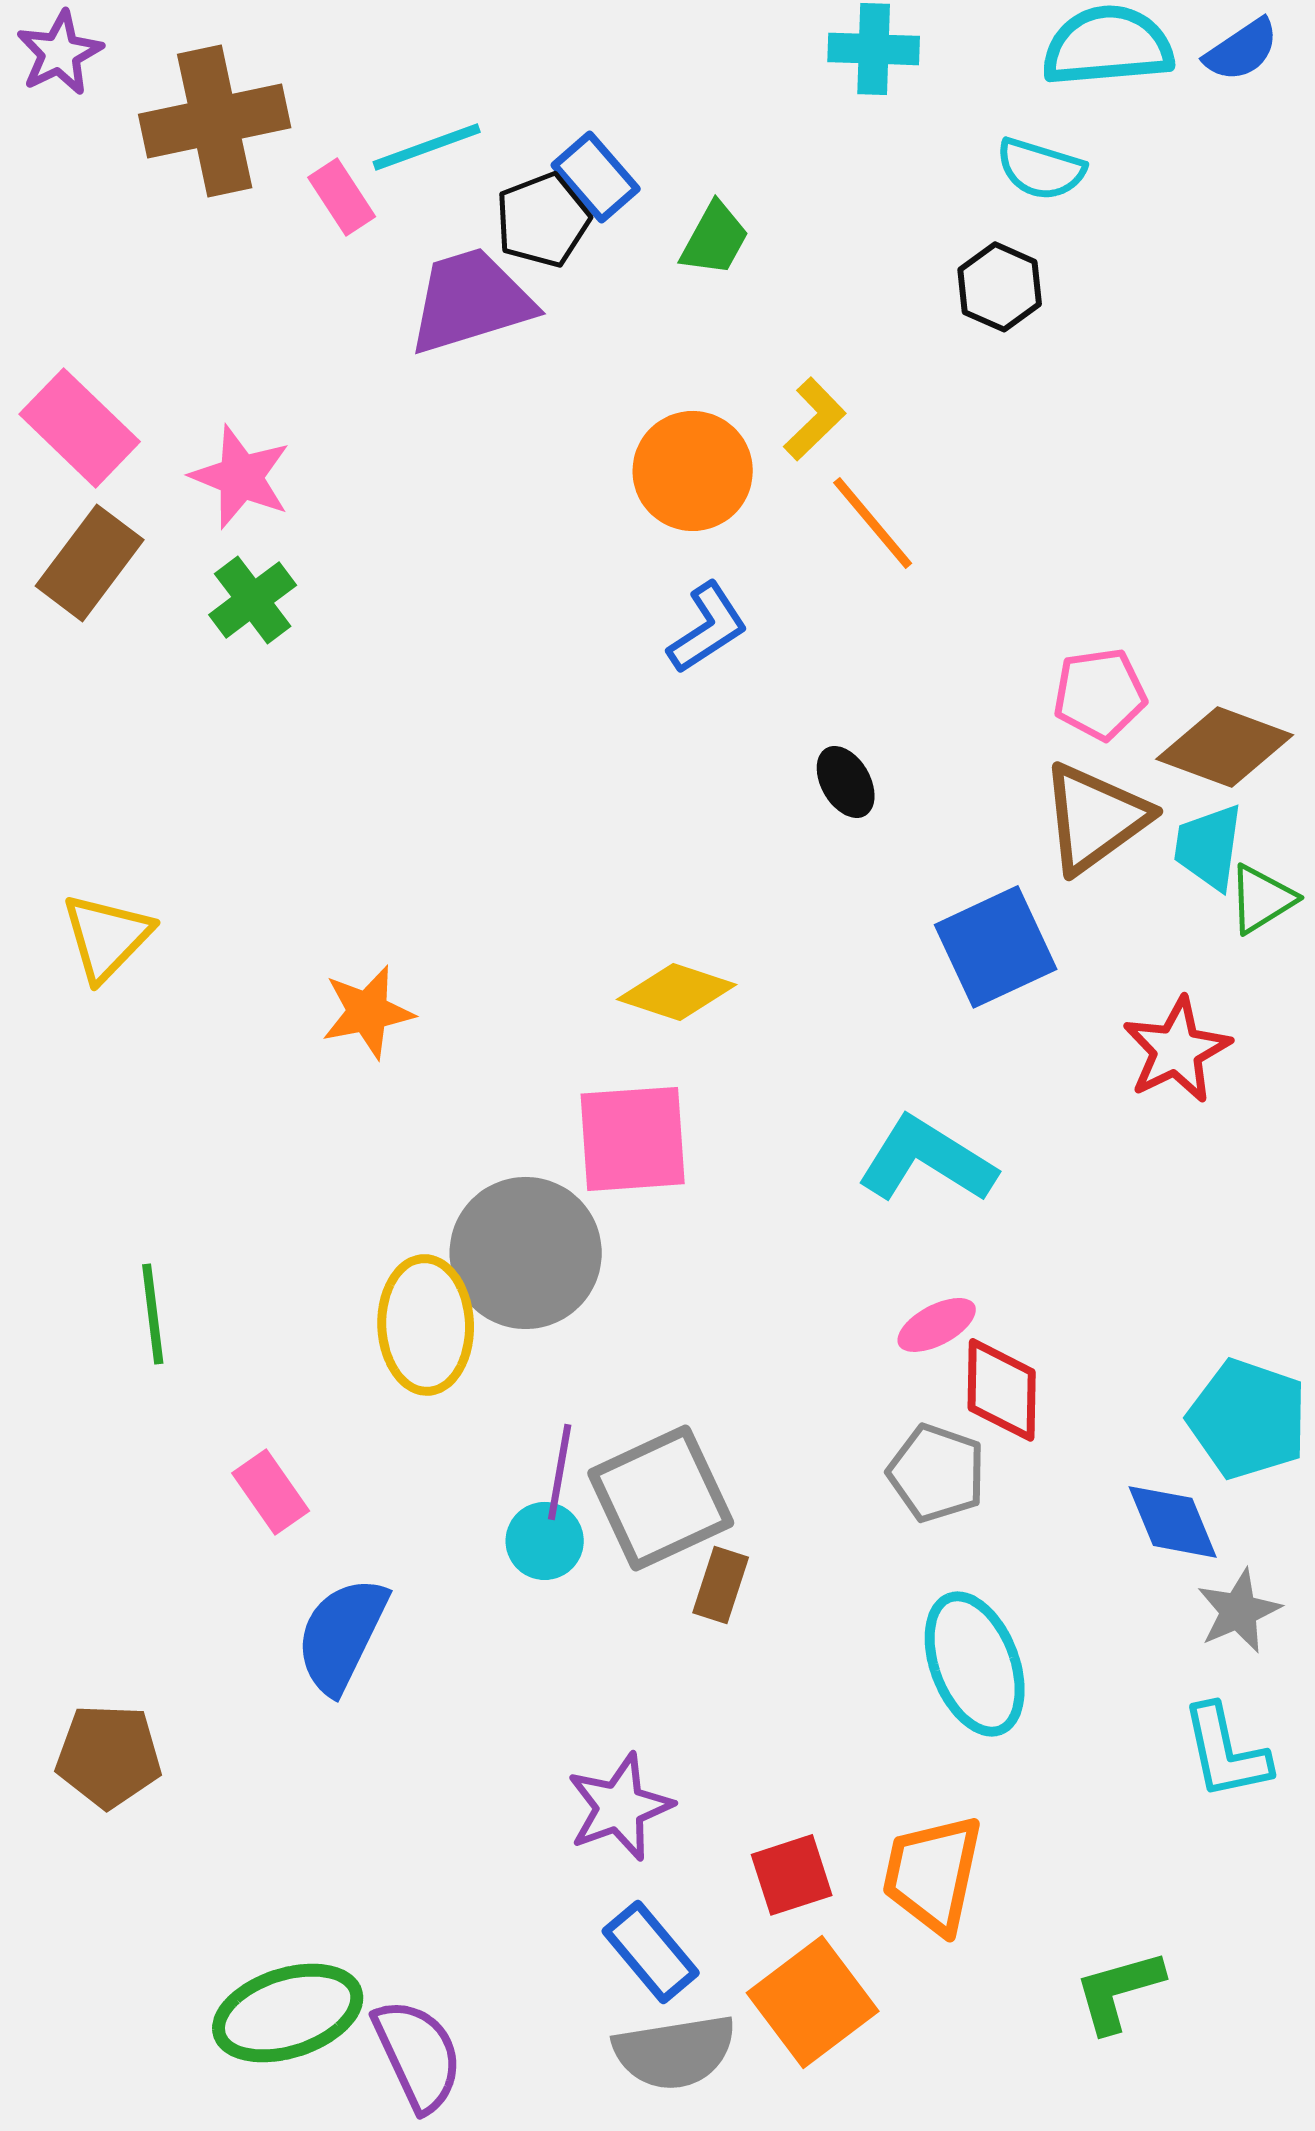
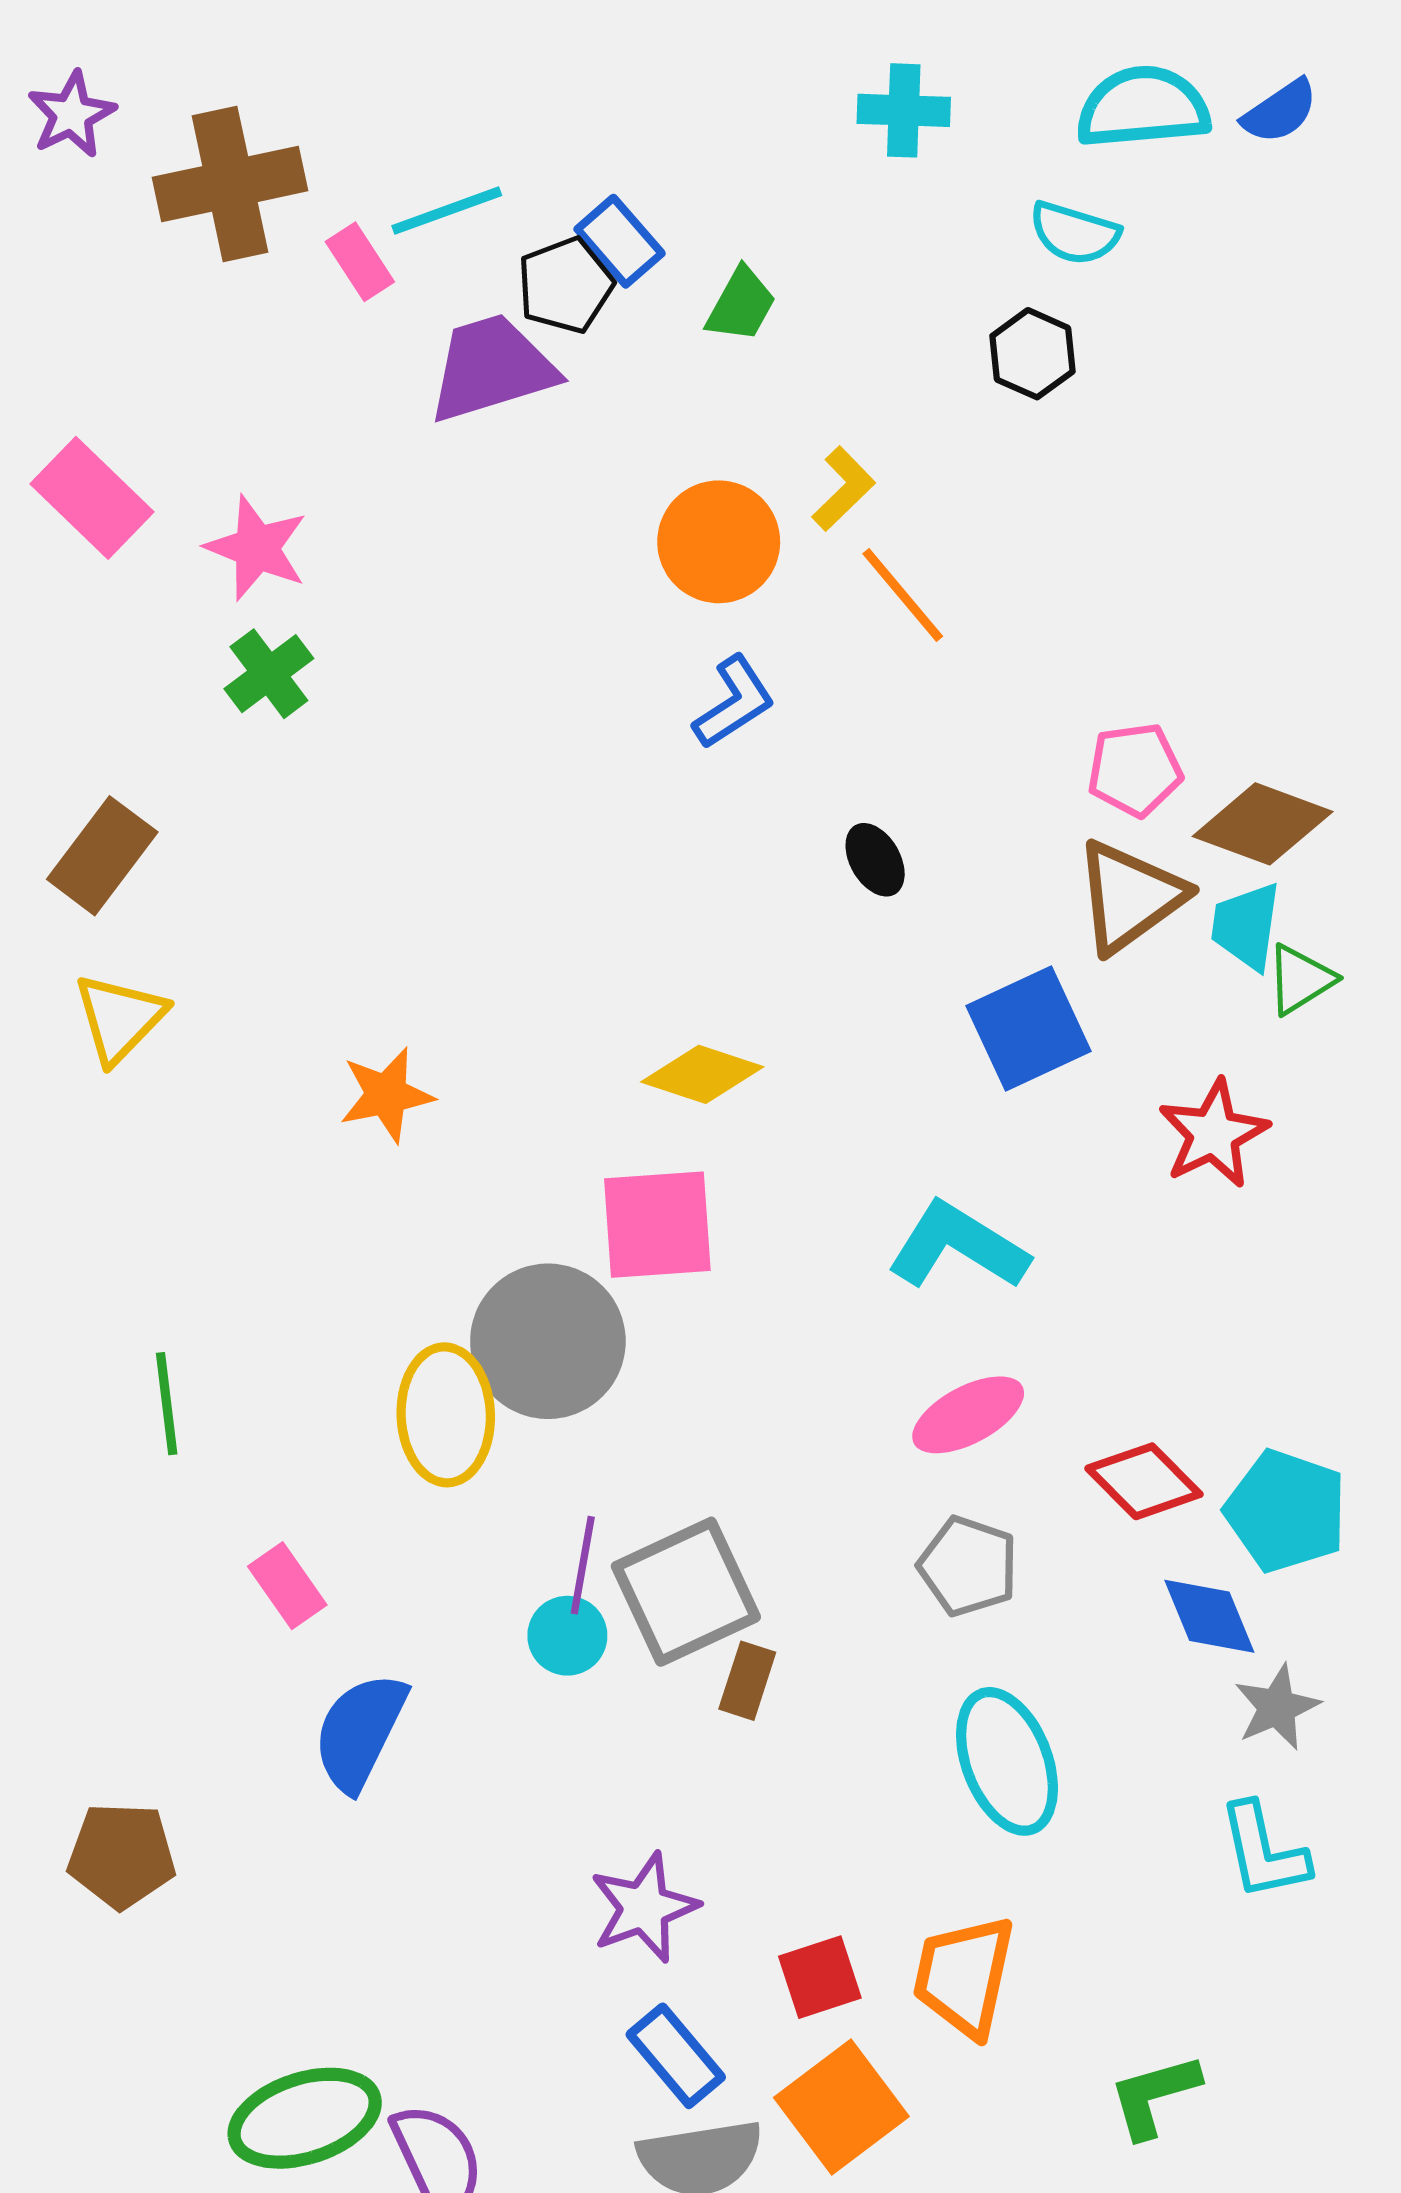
brown rectangle: (90, 563) -> (102, 856), moved
pink ellipse: (937, 1325) -> (968, 1415), size x1.4
red diamond: (1002, 1390) -> (1144, 1481), moved, turned -46

